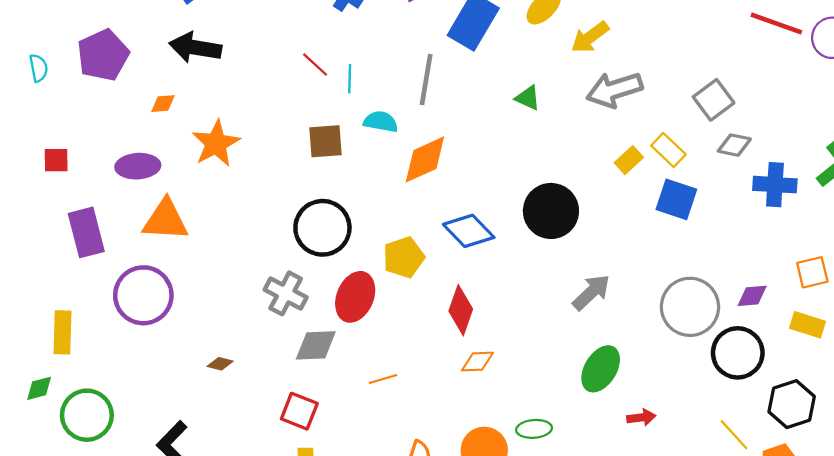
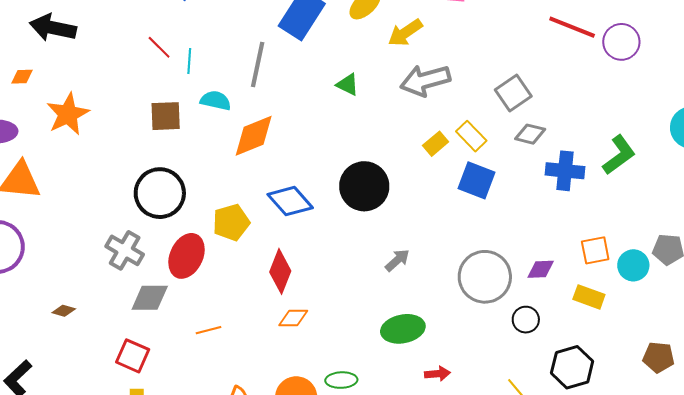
gray arrow: (591, 292) -> (397, 260), size x0.7
black circle: (738, 353) -> (526, 320), size x0.6
green ellipse: (601, 369) -> (403, 329), turned 45

